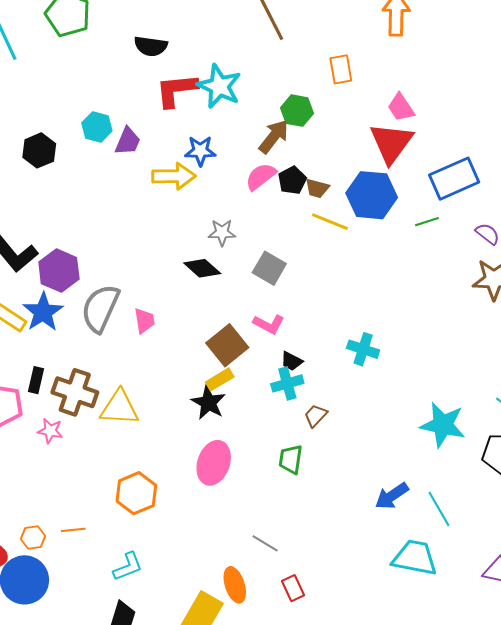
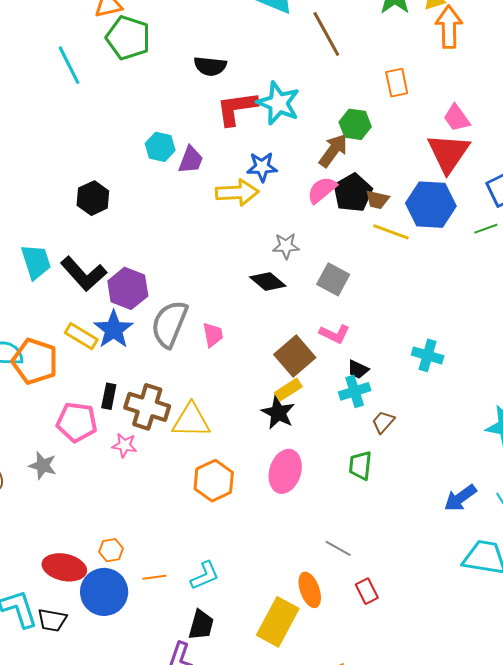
black hexagon: (39, 150) -> (93, 198), moved
black pentagon: (292, 180) -> (353, 193), size x1.4
orange hexagon: (136, 493) -> (214, 481), moved
orange line: (73, 530) -> (154, 577), moved

